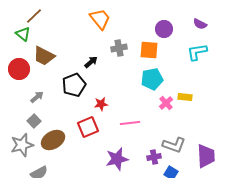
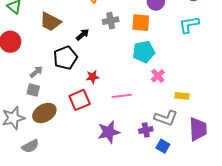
brown trapezoid: (44, 56) -> (50, 22), moved
gray arrow: (37, 97) -> (36, 72), moved
yellow rectangle: (185, 97) -> (182, 96), moved
gray square: (34, 121) -> (33, 90), moved, turned -32

